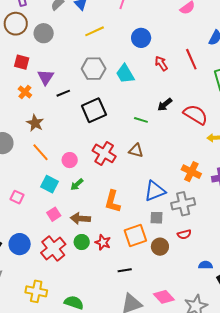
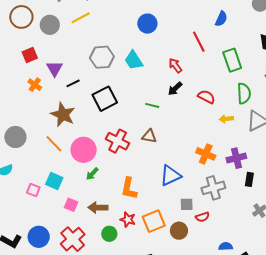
yellow line: (95, 31) -> (81, 18), moved
red square: (22, 62) -> (30, 55), turned -35
red arrow: (161, 63) -> (175, 66), moved
red semicircle: (196, 115) -> (206, 97), size x0.7
brown star: (35, 123) -> (63, 115), moved, size x1.4
pink circle: (70, 160) -> (84, 150), size x1.6
cyan square: (50, 184) -> (54, 181), moved
gray cross: (183, 204) -> (213, 188), moved
pink square: (54, 214) -> (71, 205), turned -32
gray square: (157, 218) -> (187, 204), moved
green circle: (82, 242) -> (109, 234), moved
red star: (103, 242) -> (128, 220), moved

